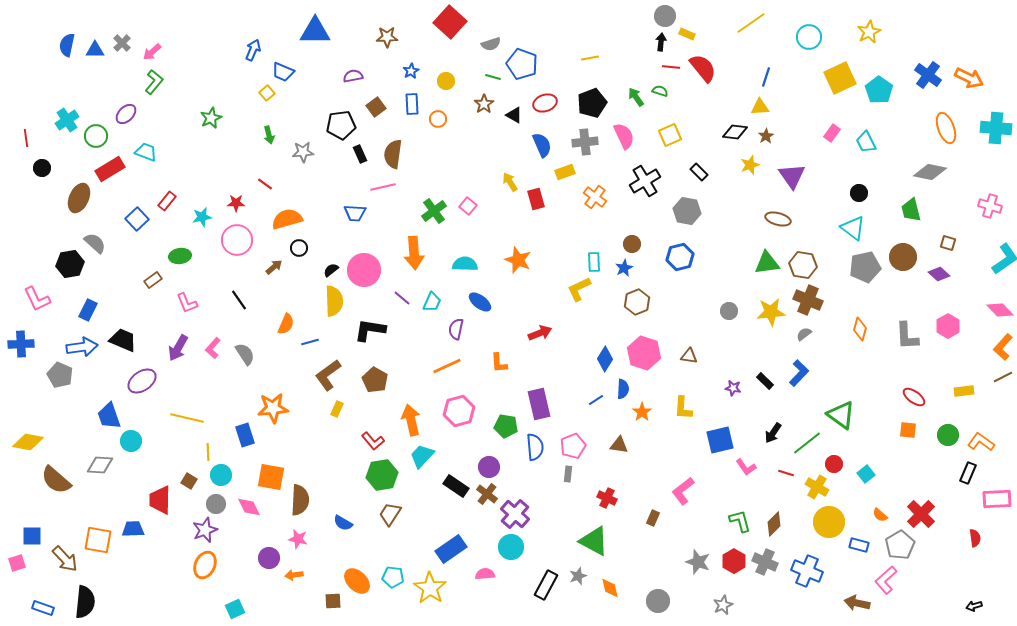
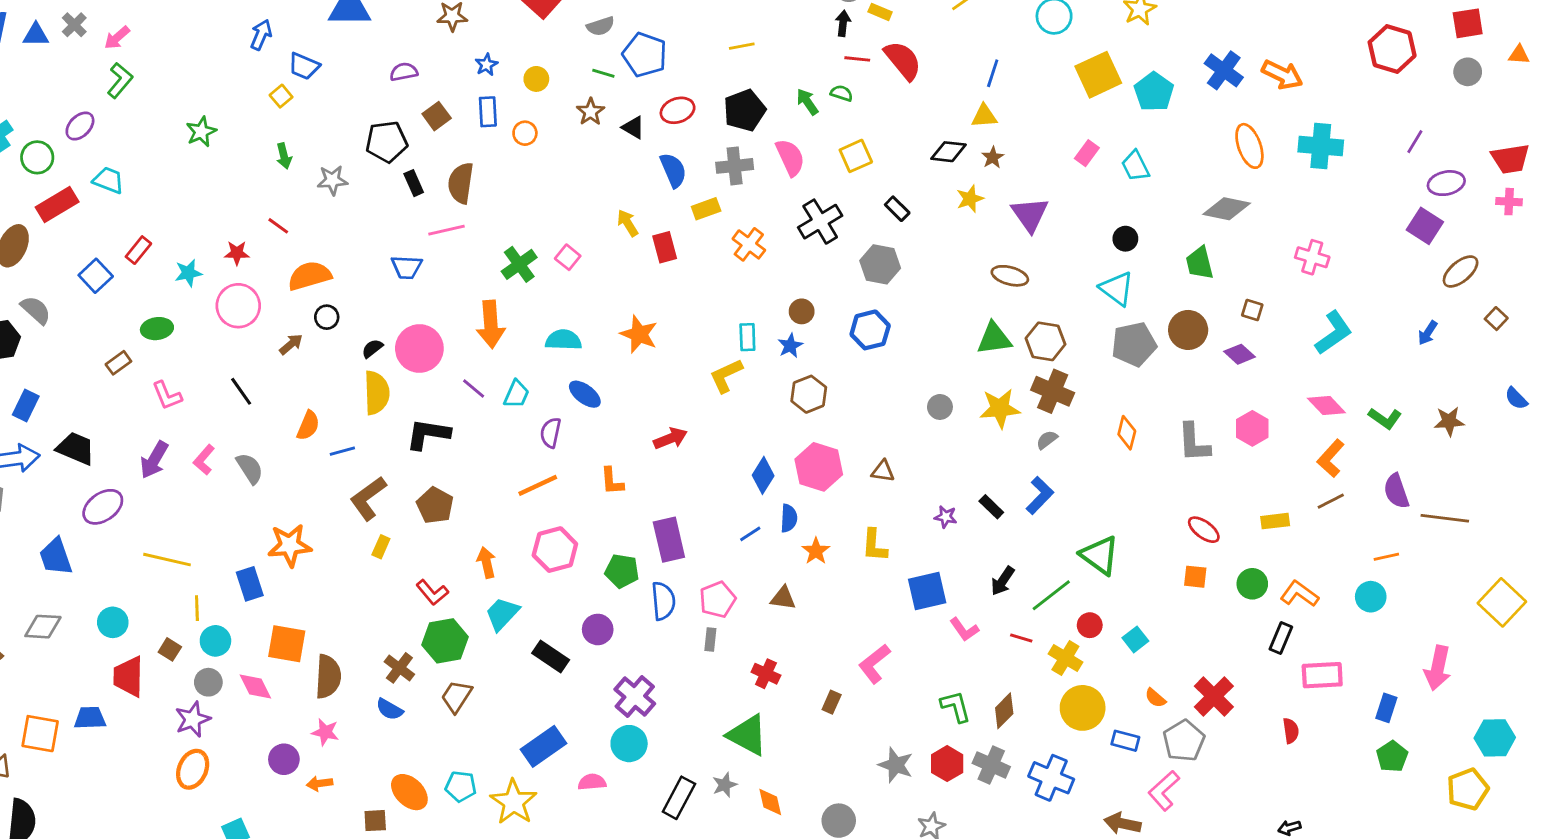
orange arrow: (411, 420) -> (486, 562), size x0.7
cyan circle: (131, 441) -> (113, 622), moved
brown cross: (487, 494) -> (399, 668), moved

